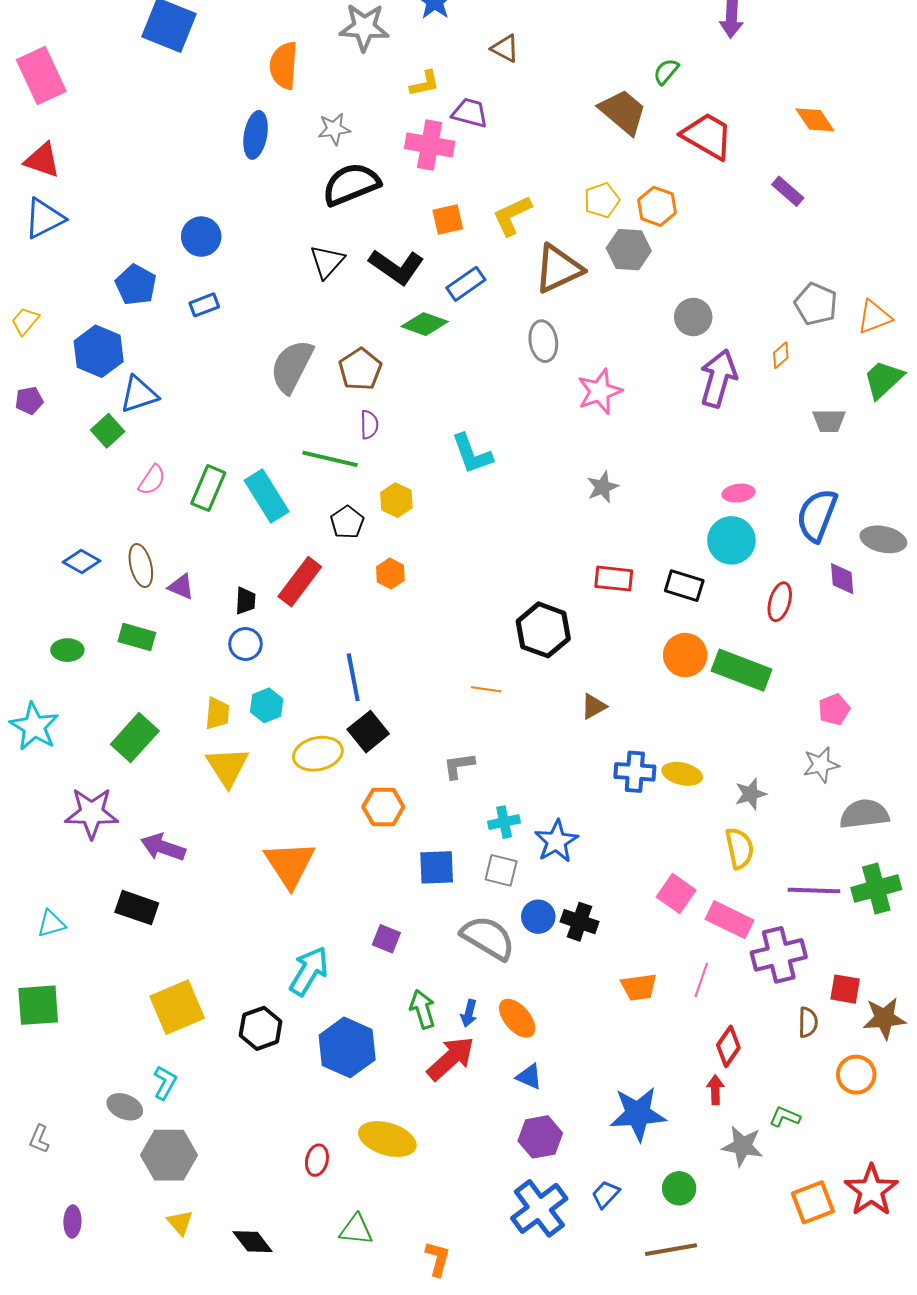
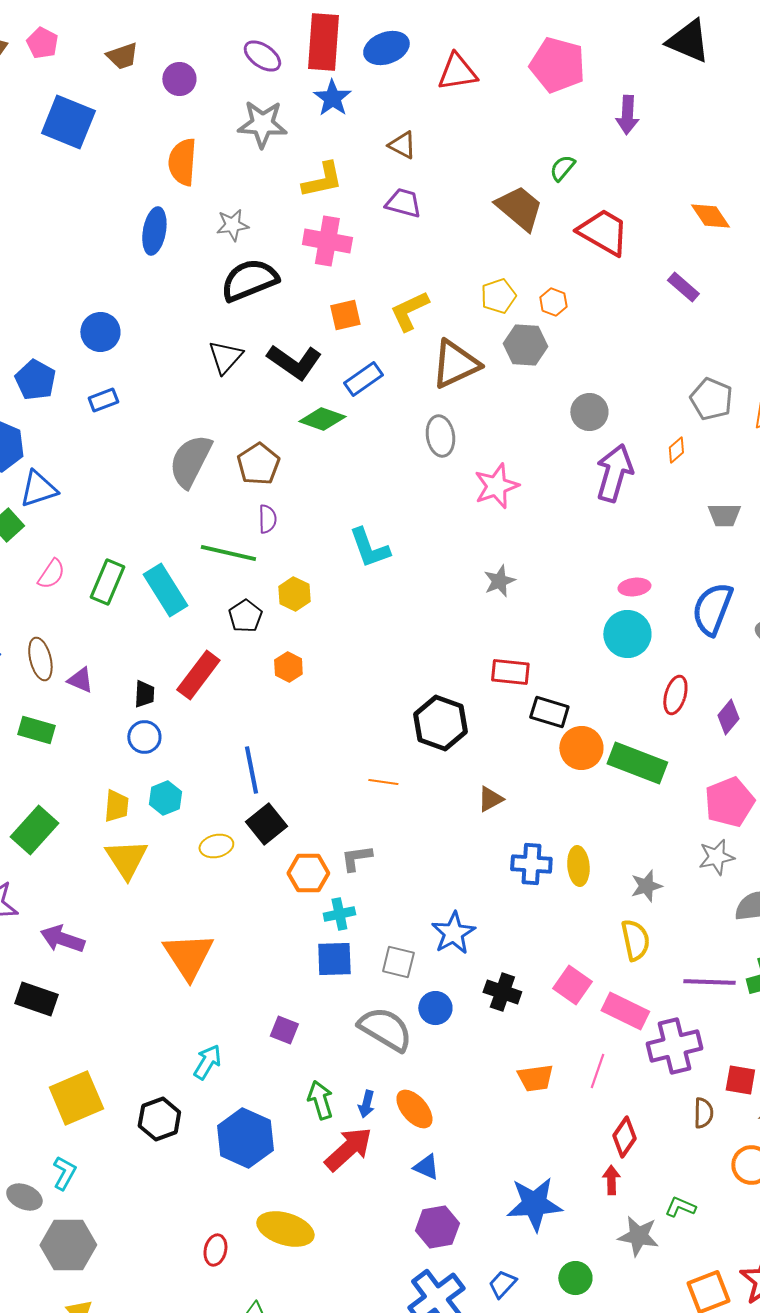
yellow L-shape: (425, 84) -> (322, 180), size x1.4
purple trapezoid: (470, 113) -> (403, 203), moved
orange hexagon: (657, 206) -> (553, 302), size x0.7
purple diamond: (842, 579) -> (728, 717), moved, turned 44
black rectangle: (684, 586) -> (549, 712), moved
pink pentagon: (834, 709) -> (729, 802), size x1.6
yellow ellipse: (318, 754) -> (216, 846), size x0.7
yellow ellipse: (682, 774) -> (578, 866), turned 72
orange hexagon: (383, 807) -> (308, 873), moved
cyan cross: (504, 822) -> (339, 914), moved
black cross: (580, 922) -> (502, 992), moved
cyan arrow: (309, 971) -> (207, 1062), size x0.7

